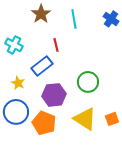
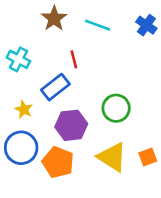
cyan line: (74, 19) -> (98, 25), turned -60

